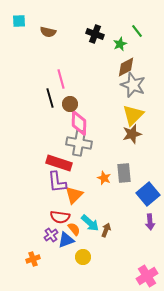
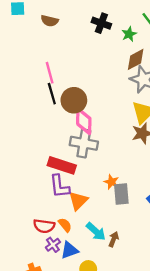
pink line: (61, 79) -> (50, 73), moved
brown circle: (70, 104) -> (74, 100), size x1.5
gray rectangle: (124, 173) -> (121, 194), moved
red semicircle: (60, 217) -> (44, 226), moved
orange semicircle: (74, 229) -> (65, 225), moved

